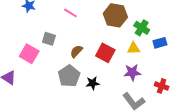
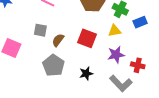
gray square: (49, 39) -> (40, 30), moved
black star: (93, 83) -> (86, 74), moved
red cross: (162, 86) -> (138, 65), moved

